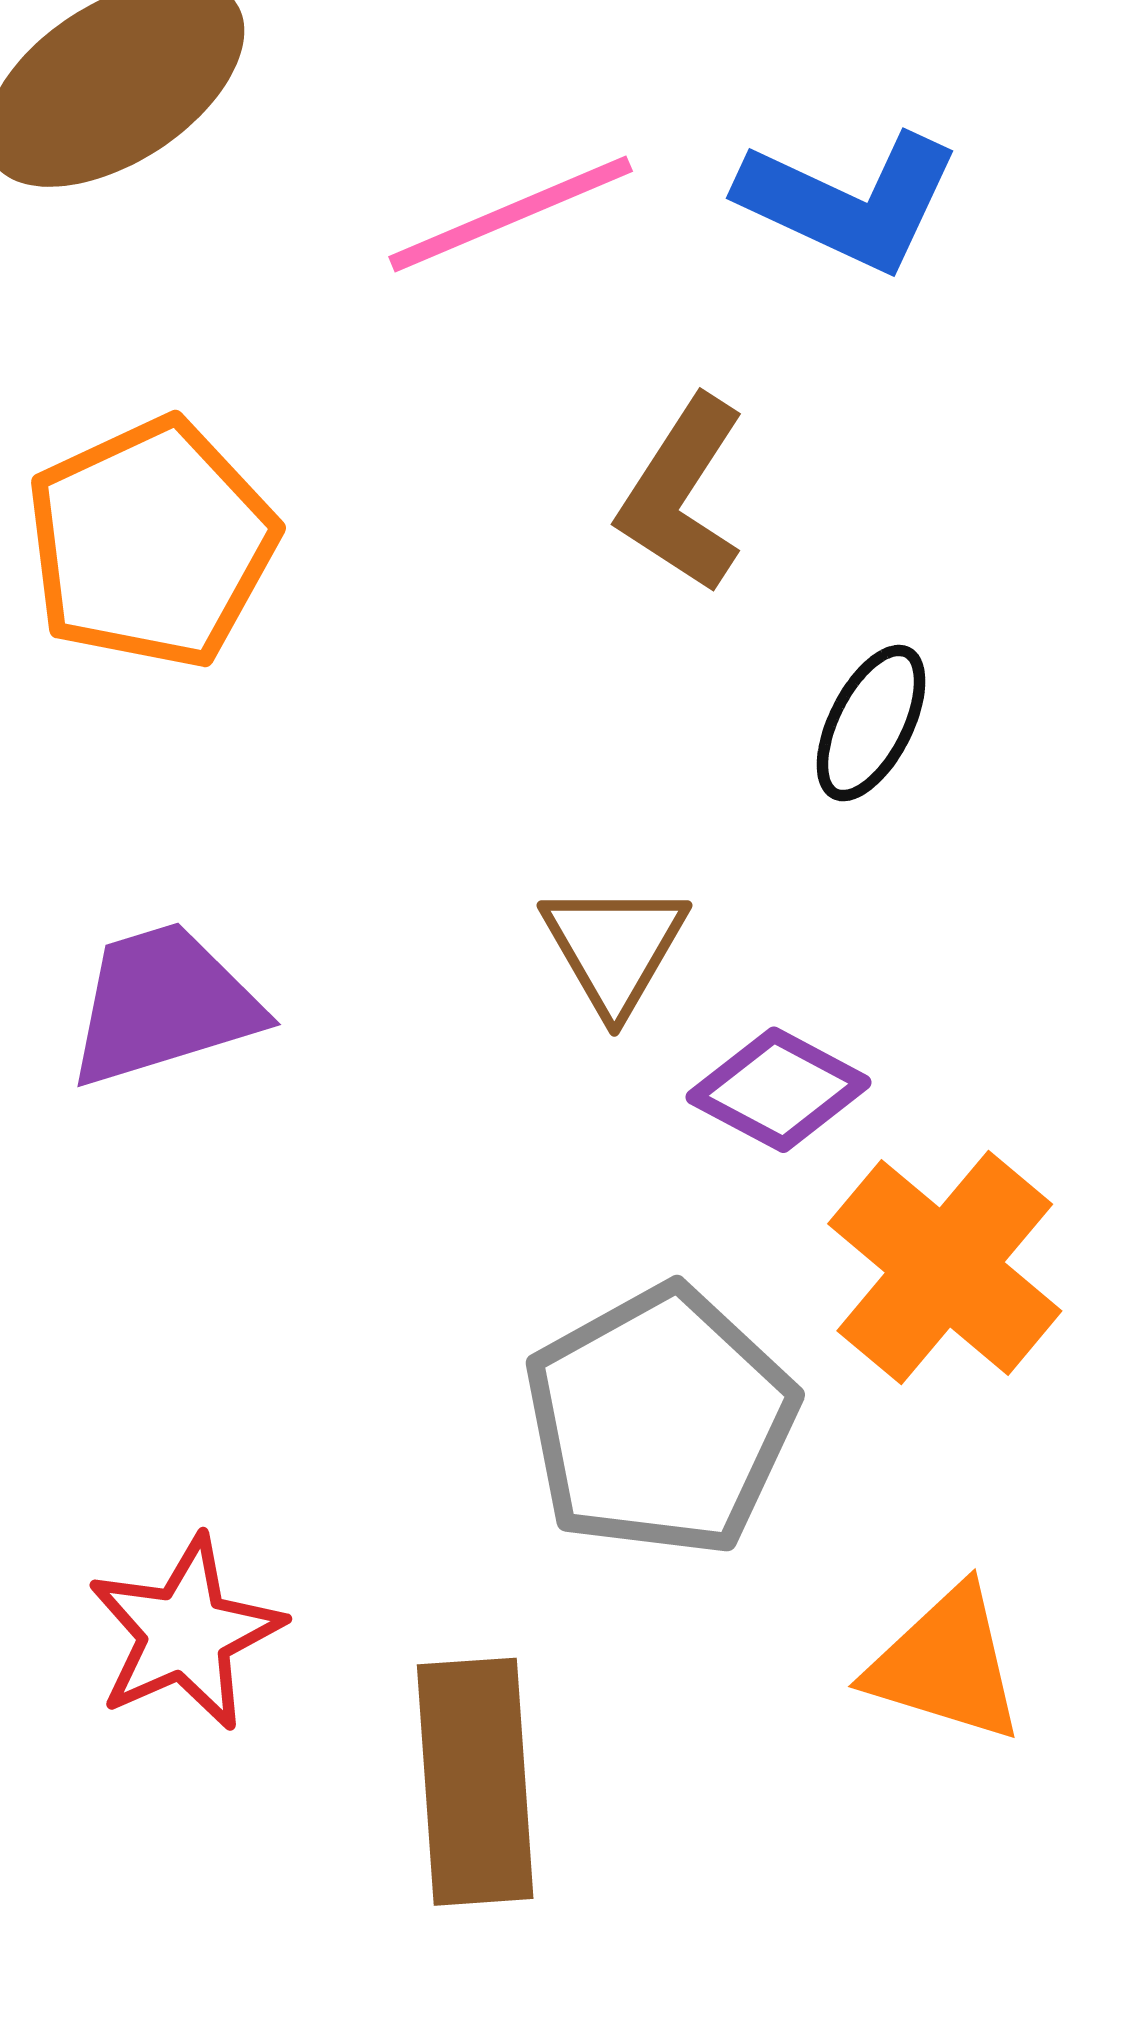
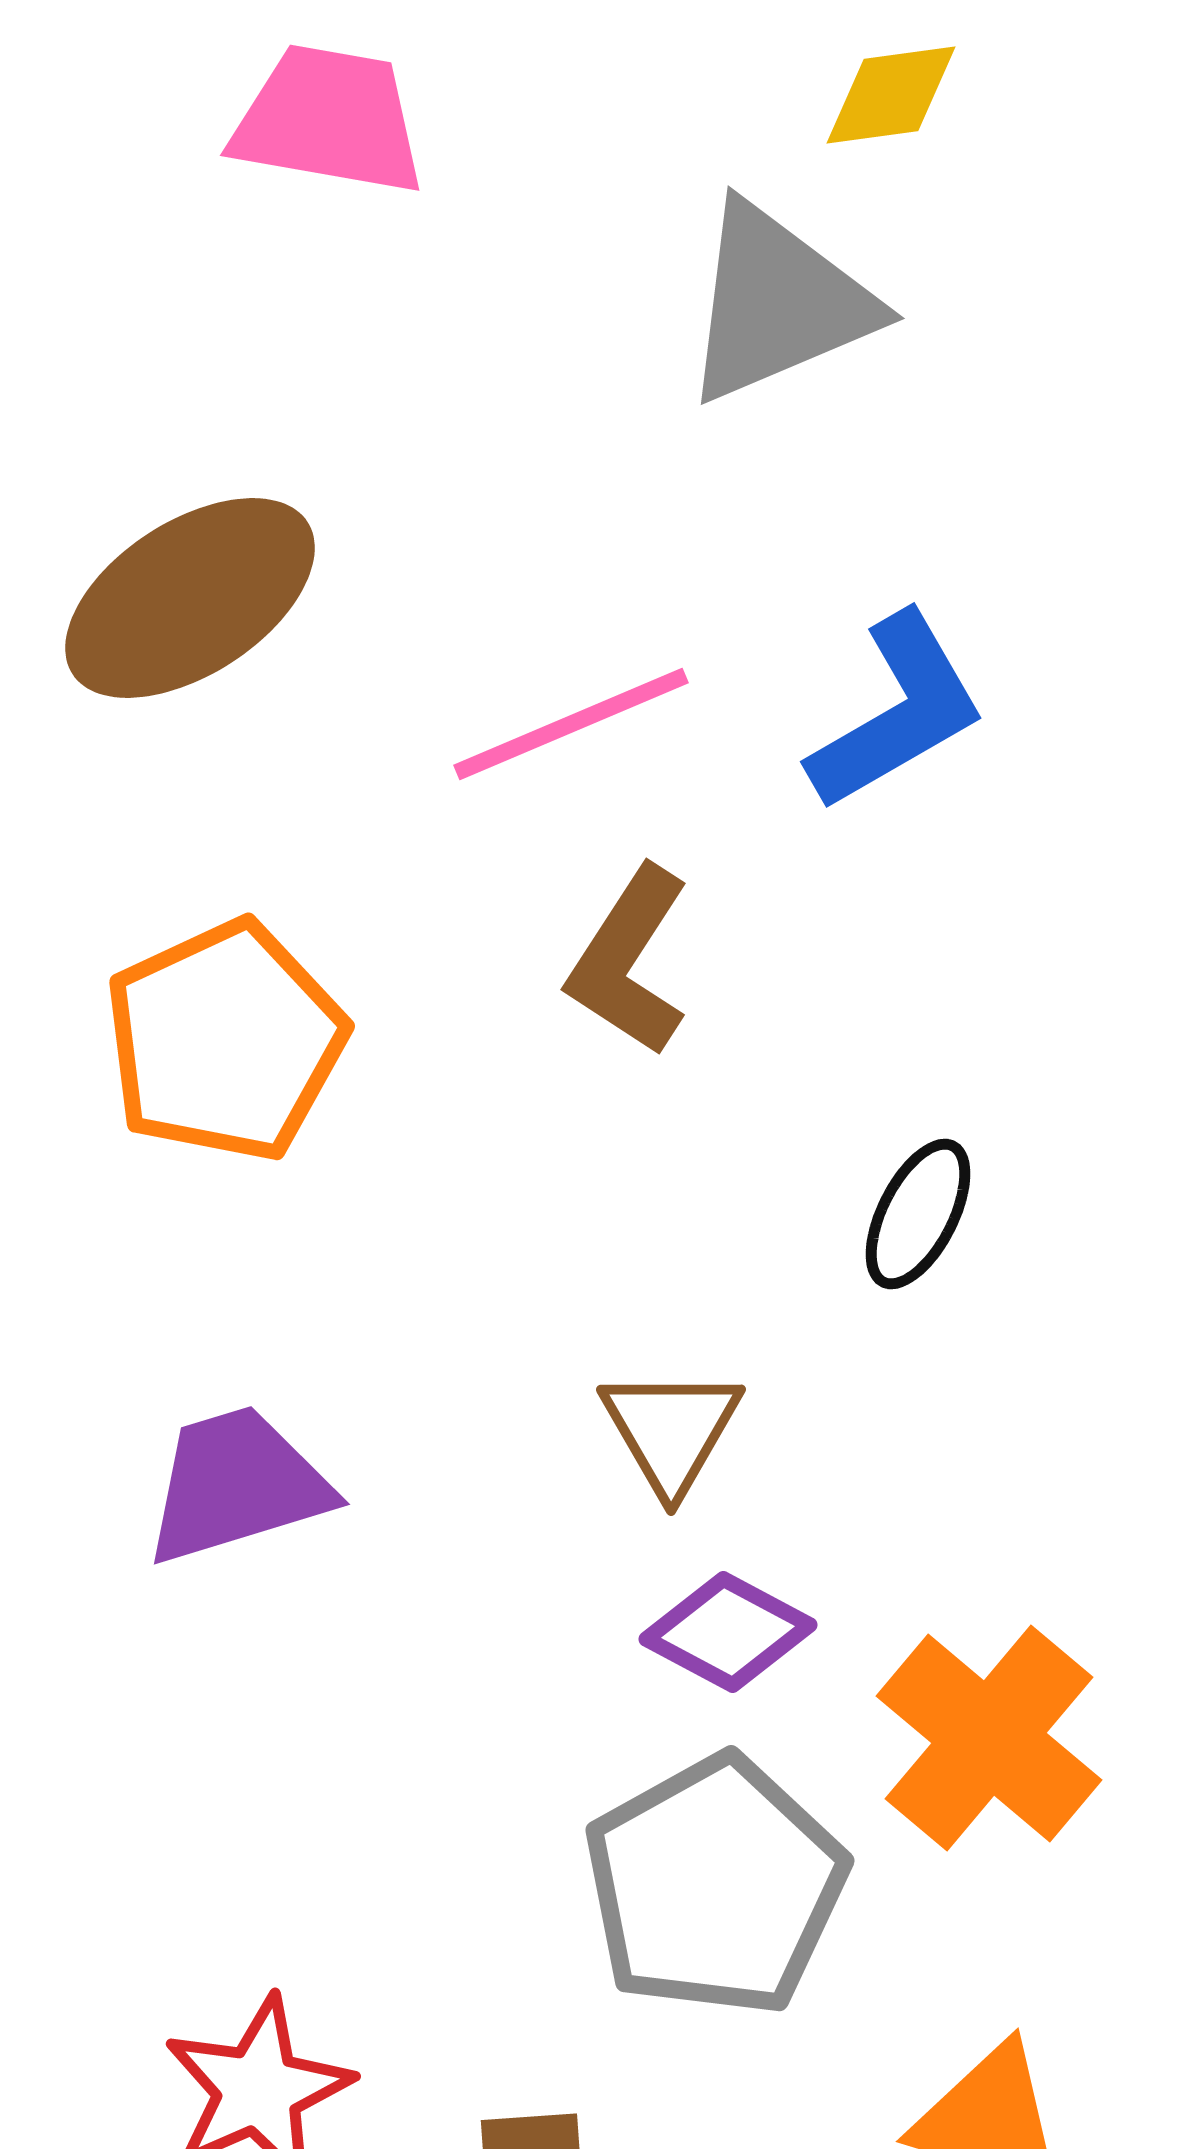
blue L-shape: (849, 202) -> (897, 712), turned -55
brown L-shape: (682, 495) -> (629, 961), moved
purple diamond: (779, 1090) -> (728, 1632), moved

